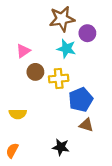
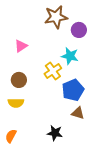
cyan star: (66, 49) -> (70, 56), moved
brown circle: (35, 72) -> (19, 80), moved
yellow cross: (59, 79) -> (53, 71), turned -30

